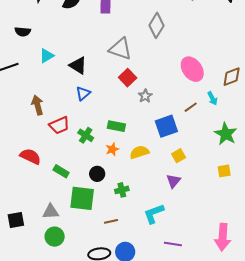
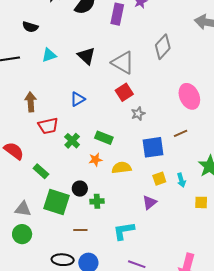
black triangle: (78, 66) -> (86, 56), moved
cyan arrow: (212, 98) -> (181, 180), moved
black circle: (97, 174) -> (80, 189), moved

